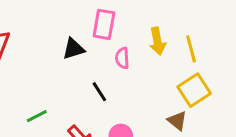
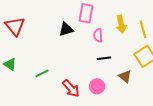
black line: (99, 92) -> (104, 58), moved, turned -64
brown triangle: (177, 121) -> (125, 76), moved

